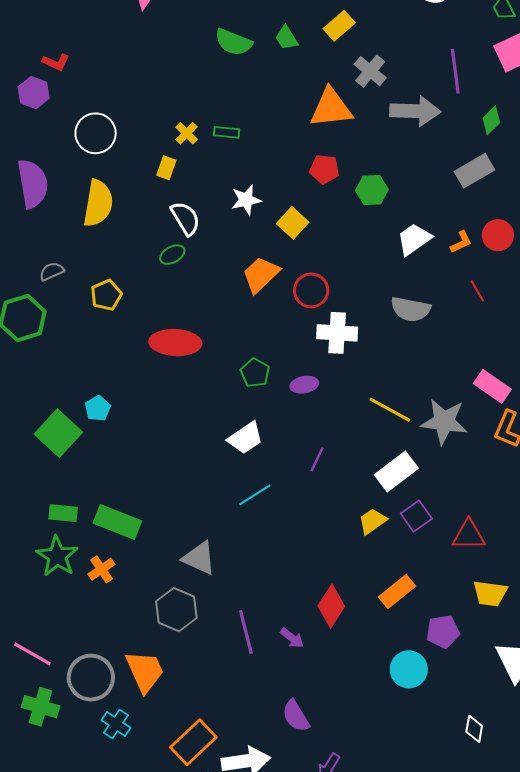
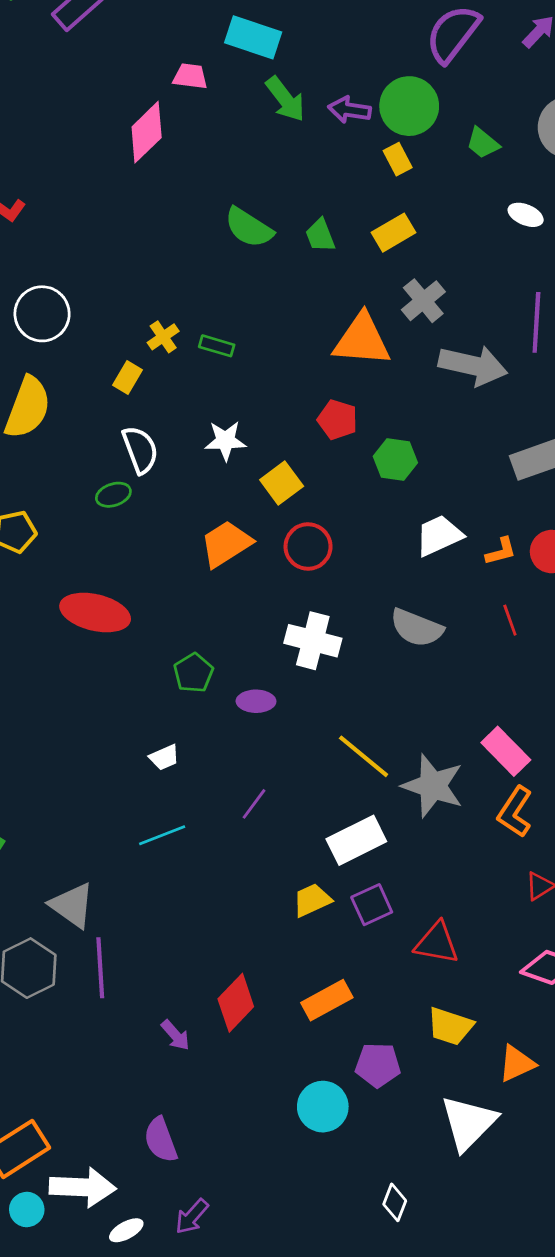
red circle: (311, 290) -> (308, 547), moved
white trapezoid: (245, 438) -> (164, 757), size x0.6
purple line: (246, 632) -> (100, 968), moved

